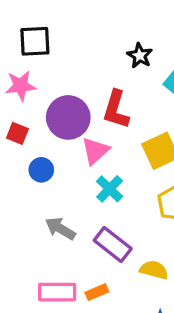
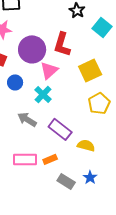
cyan cross: (110, 189) -> (43, 94), moved

